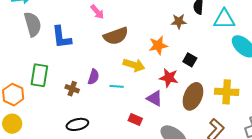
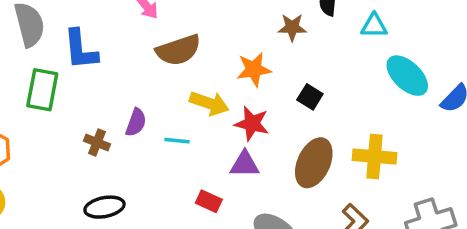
cyan triangle: (224, 19) -> (374, 26), size x0.7
green rectangle: (39, 75) -> (42, 90), moved
red star: (169, 78) -> (252, 124), moved
purple triangle: (155, 98) -> (245, 164), turned -30

